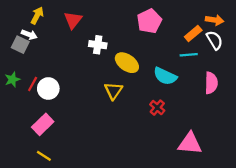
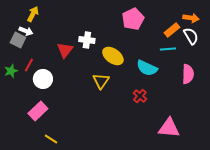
red triangle: (73, 20) -> (65, 50), moved
red line: (33, 84) -> (29, 65), moved
yellow line: (44, 156) -> (51, 139), moved

